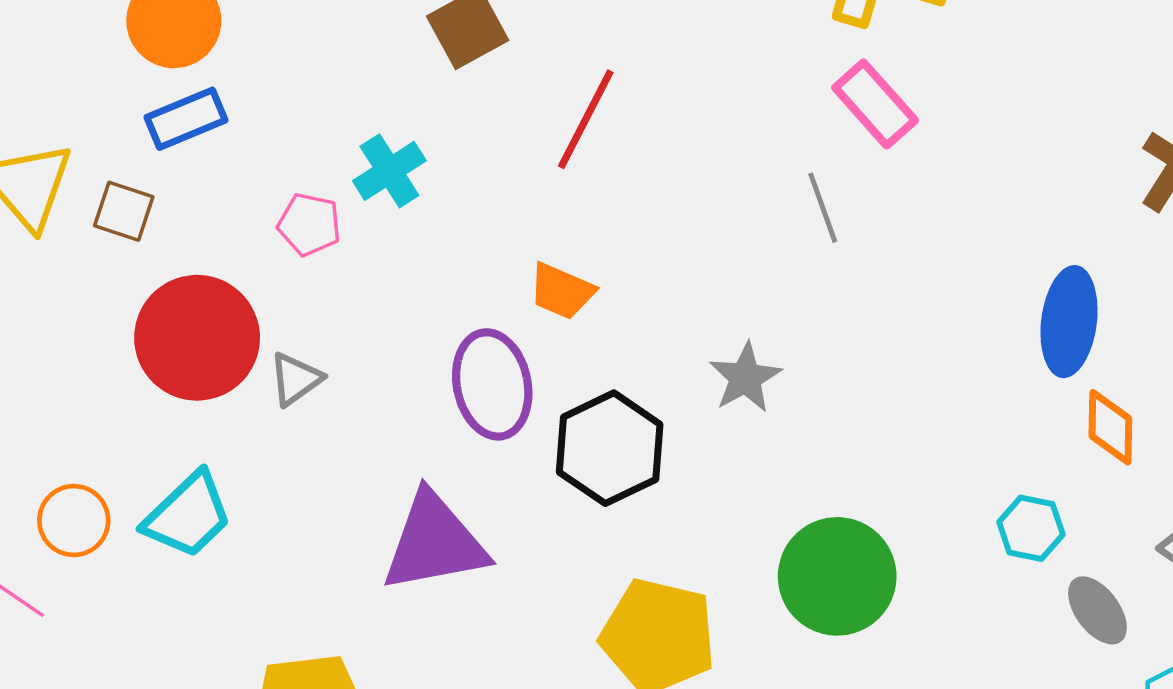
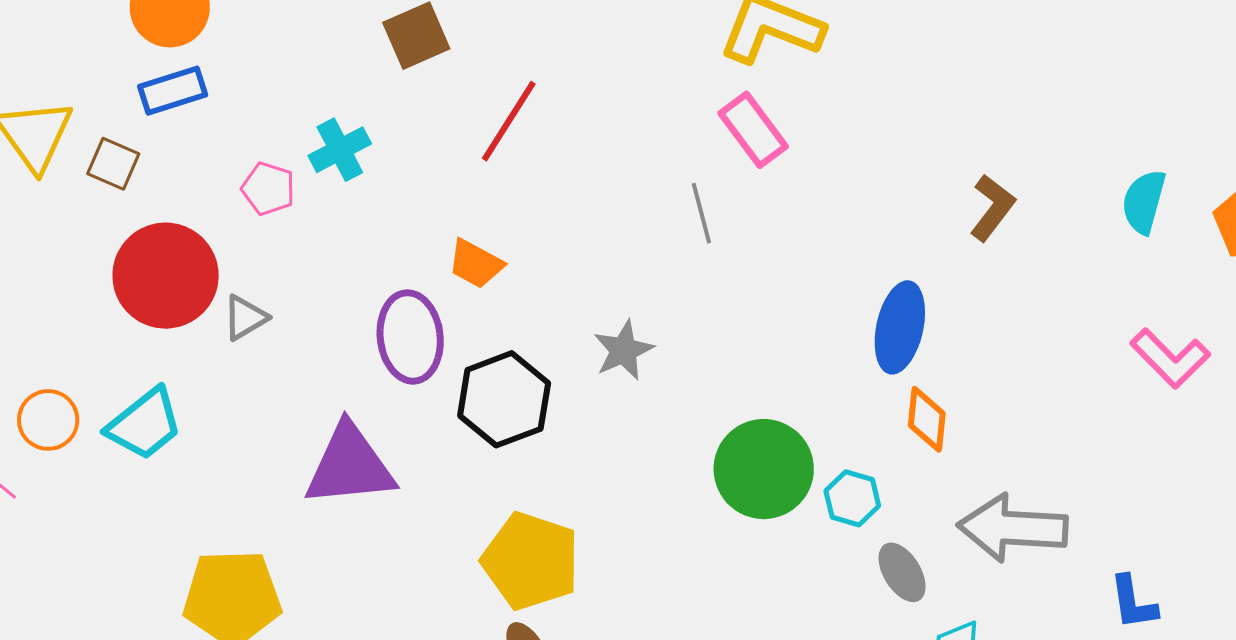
green circle: (837, 576) -> (764, 469), moved

